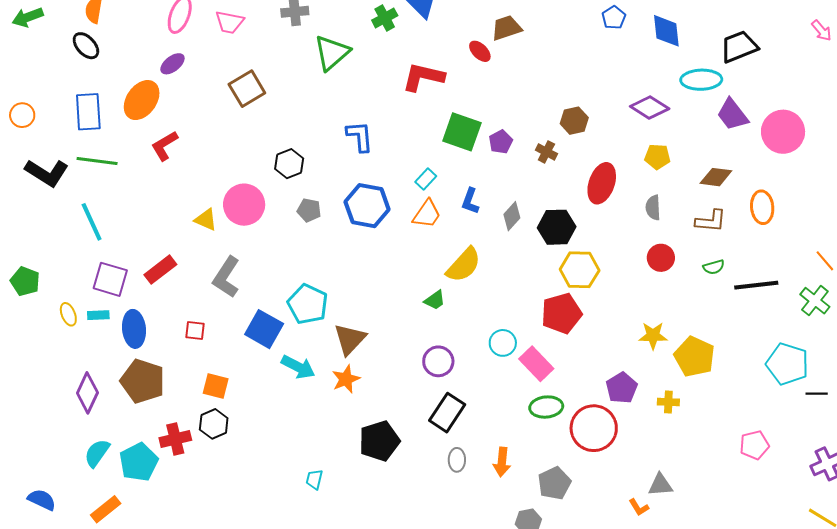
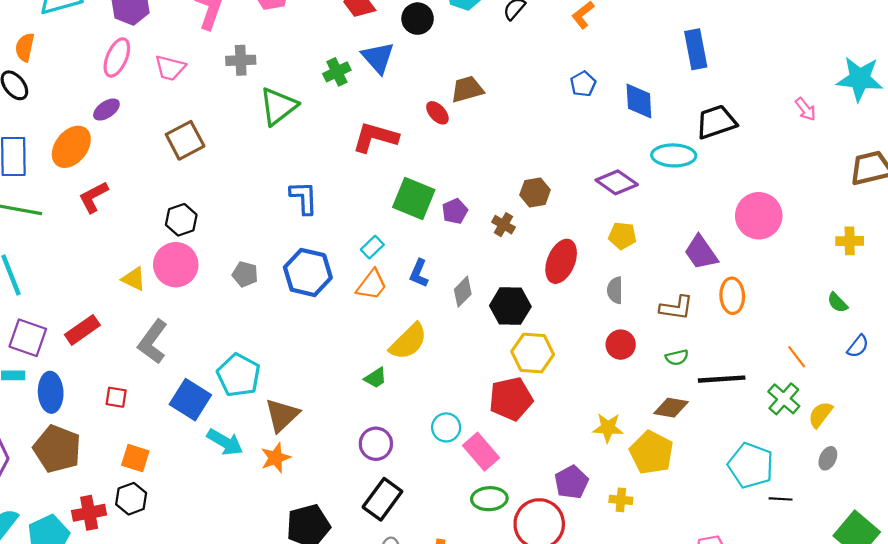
purple trapezoid: (732, 114) -> (701, 252), moved
black hexagon: (289, 164) -> (181, 220), moved
brown diamond: (716, 177) -> (671, 408), moved

